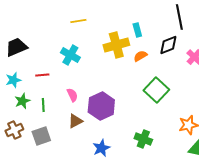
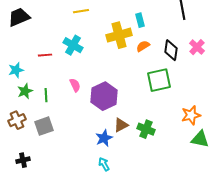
black diamond: (168, 45) -> (171, 50), moved, turned -60
black trapezoid: (16, 47) -> (19, 17), moved
red line: (42, 75) -> (45, 55), moved
green square: (156, 90) -> (159, 80), turned 35
brown triangle: (75, 121) -> (121, 125), moved

